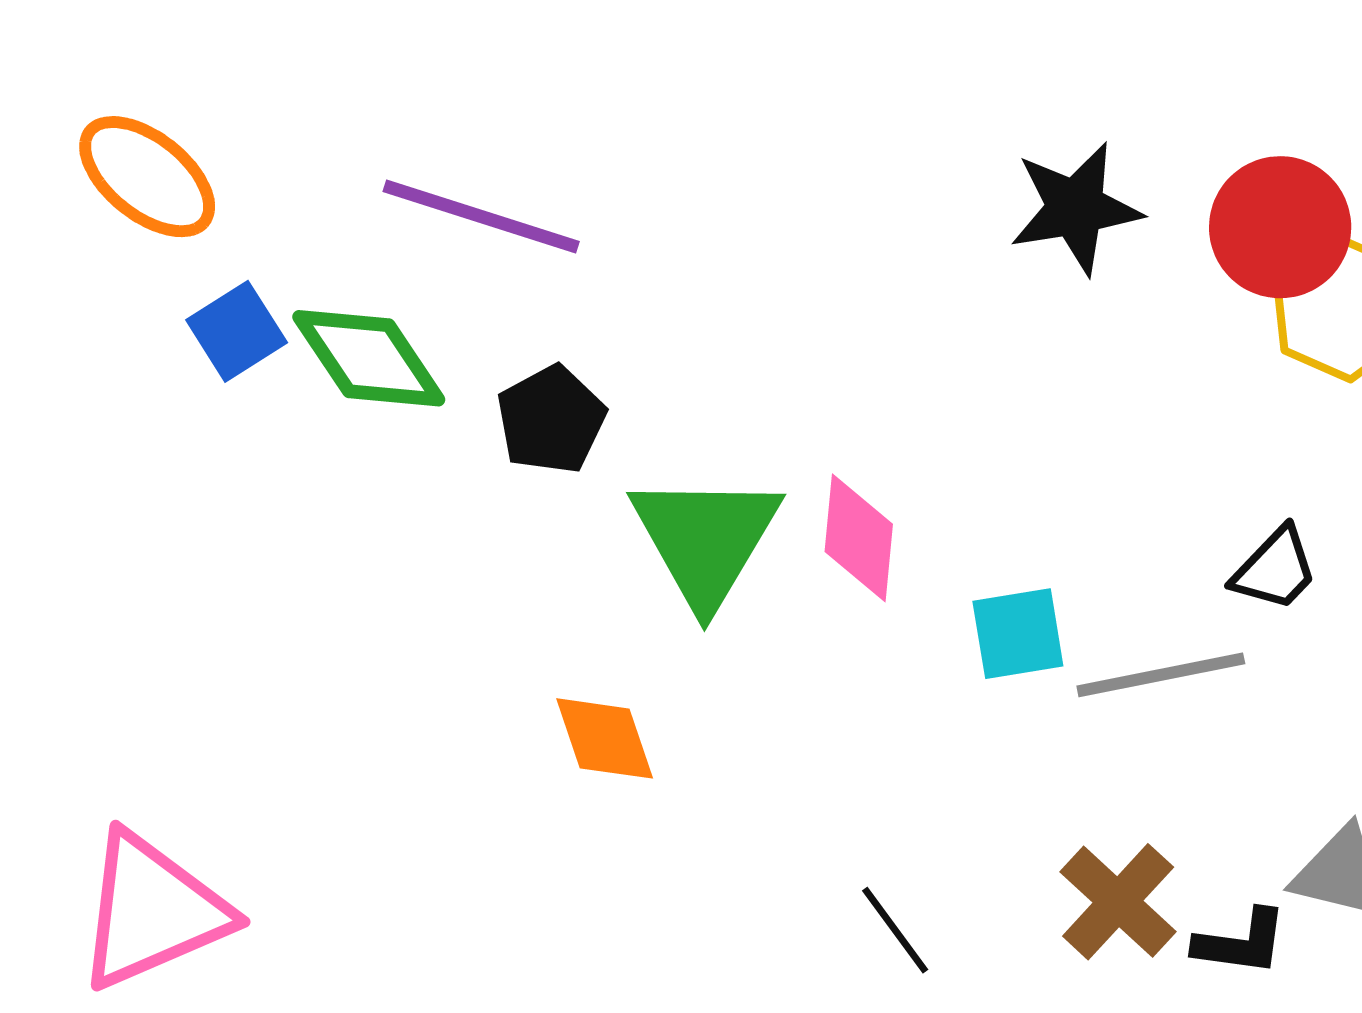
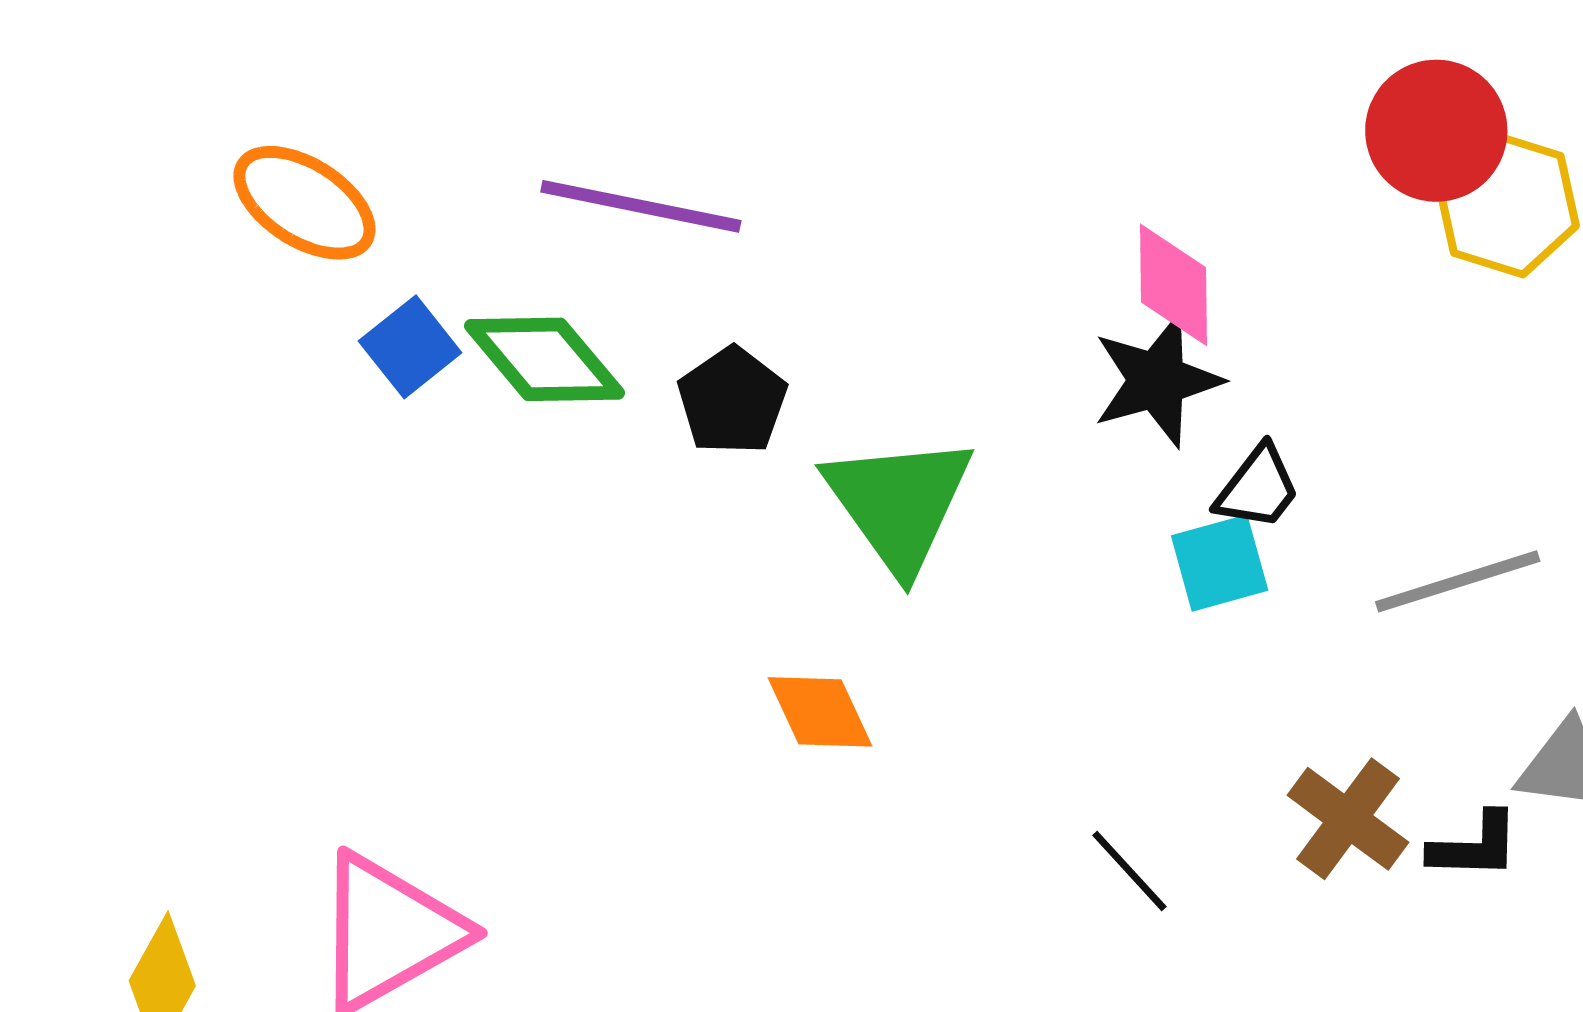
black star: (1076, 208) -> (1157, 380), moved
pink diamond: (859, 538) -> (1174, 285), moved
black trapezoid: (1275, 569) -> (1258, 488), moved
gray line: (1161, 675) -> (1458, 581), moved

